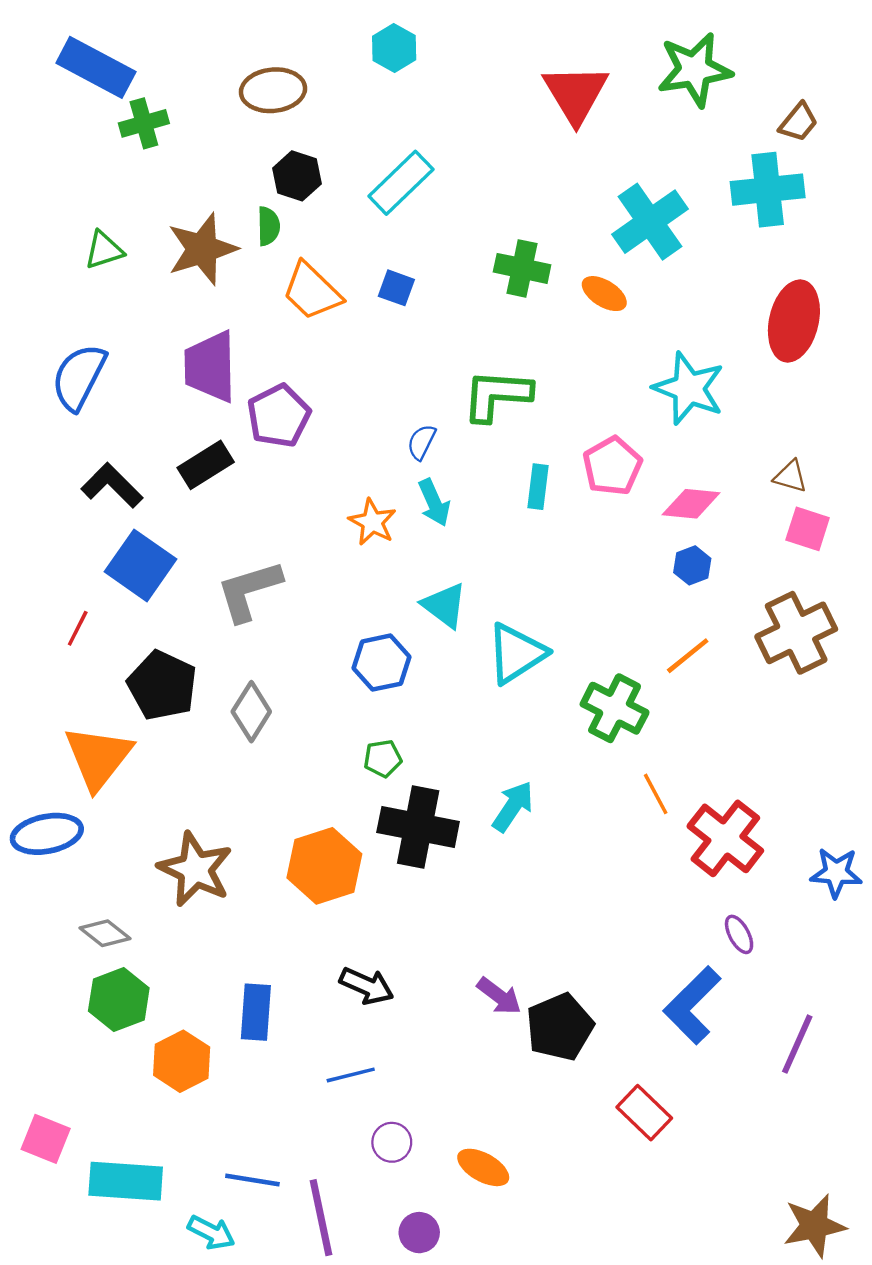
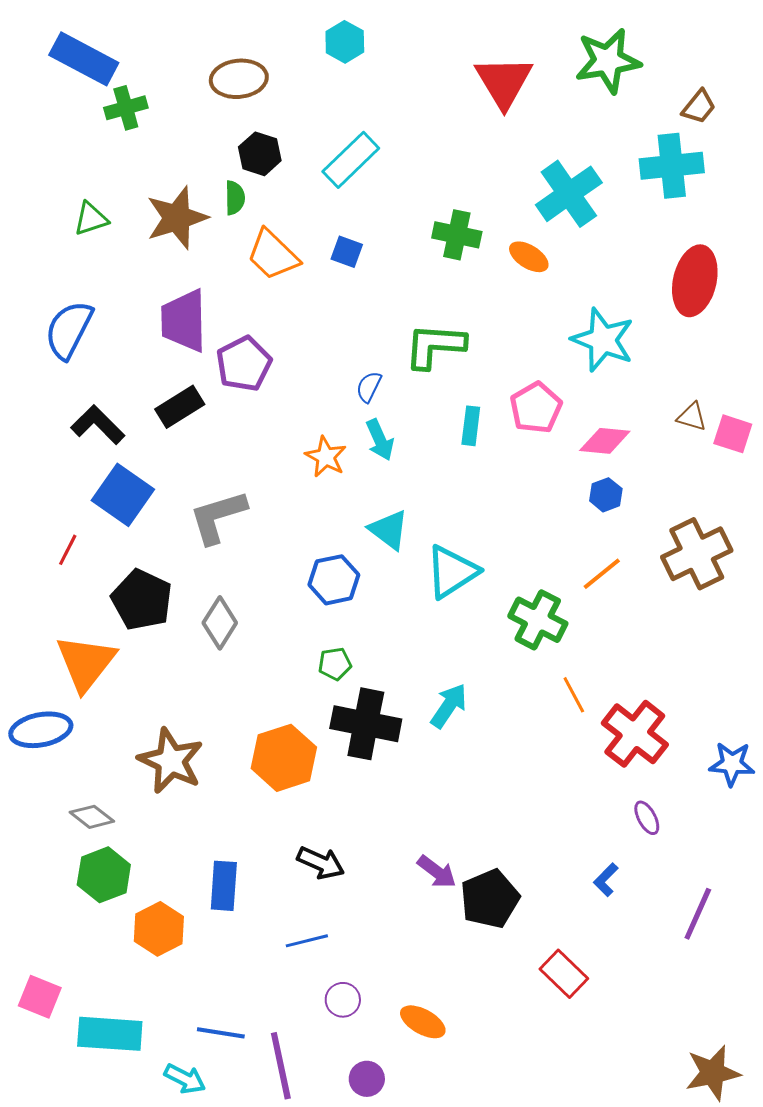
pink square: (808, 529) -> (733, 434), moved
blue L-shape: (692, 1005) -> (606, 880), size x0.5

